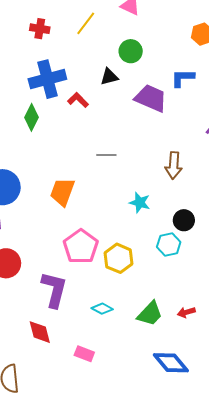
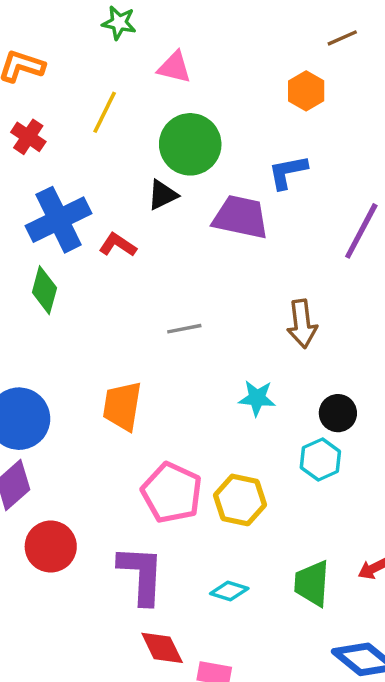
red cross: (40, 29) -> (28, 137), turned 36
green circle: (131, 51) -> (190, 144), size x1.5
green trapezoid: (150, 314) -> (312, 583), turned 152
red diamond: (40, 332) -> (162, 648), moved

